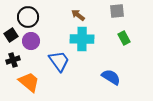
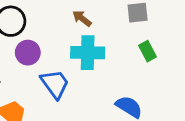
purple circle: (31, 41) -> (28, 53), moved

